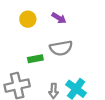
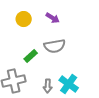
green rectangle: (35, 59) -> (31, 56), turned -32

